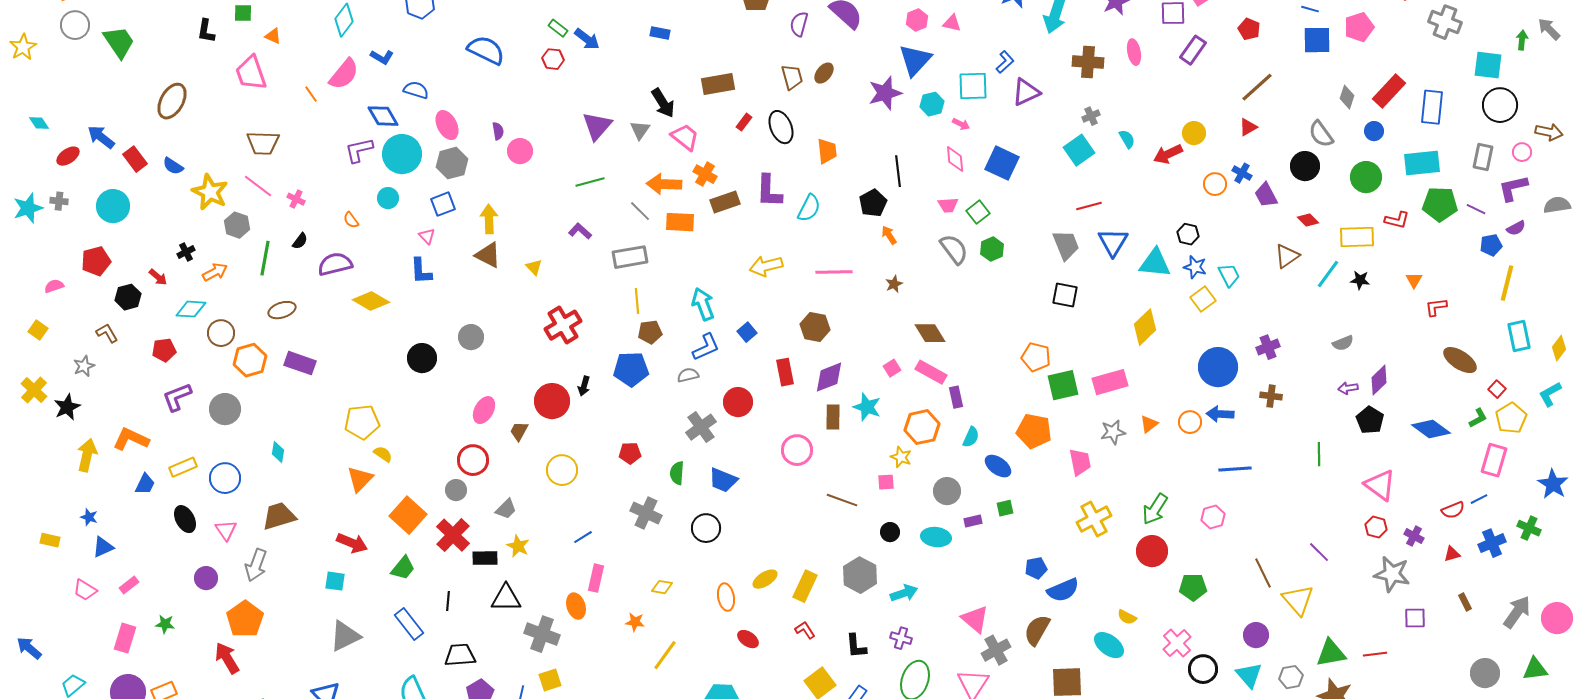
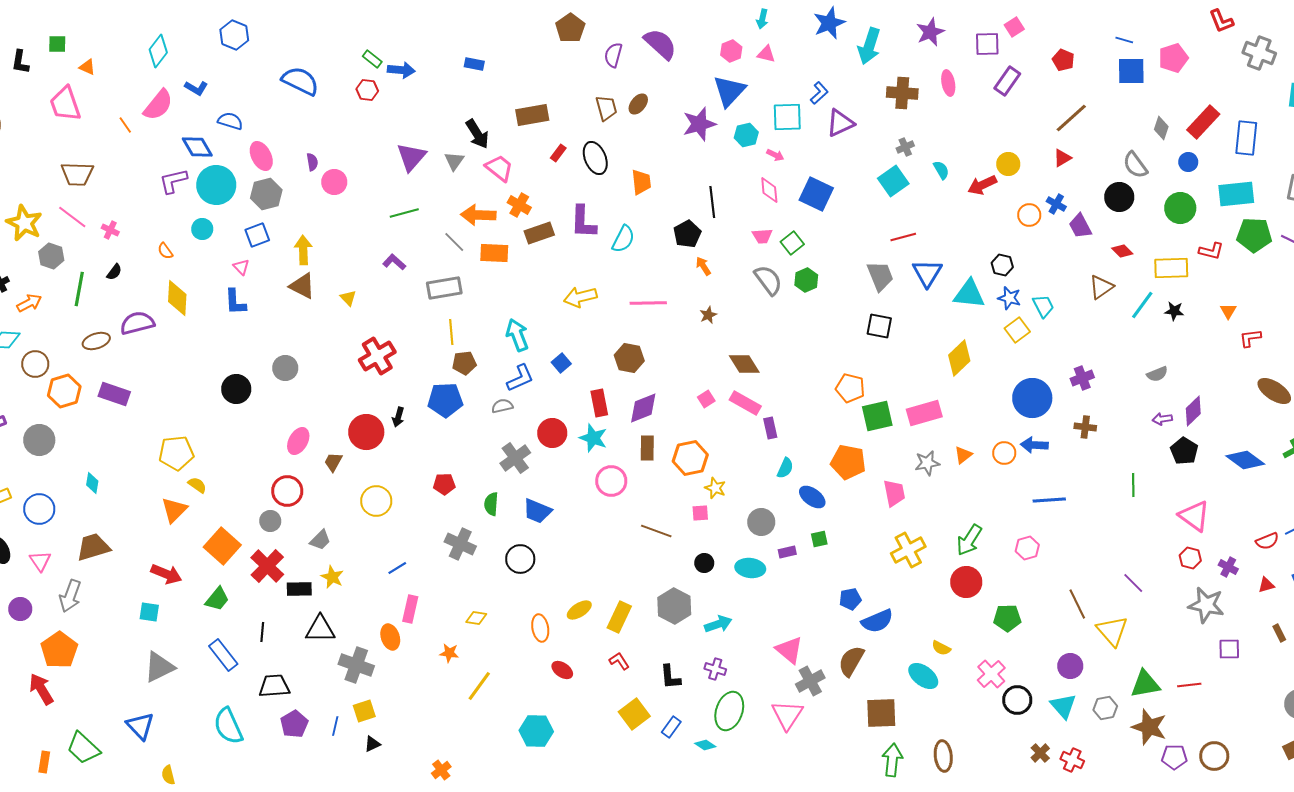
blue arrow: (587, 39) -> (401, 70), turned -32
purple semicircle: (335, 264) -> (137, 323), moved
yellow diamond: (371, 301) -> (177, 298), moved, turned 63
cyan star: (867, 407) -> (593, 438), moved
orange hexagon: (922, 427) -> (690, 458), moved

